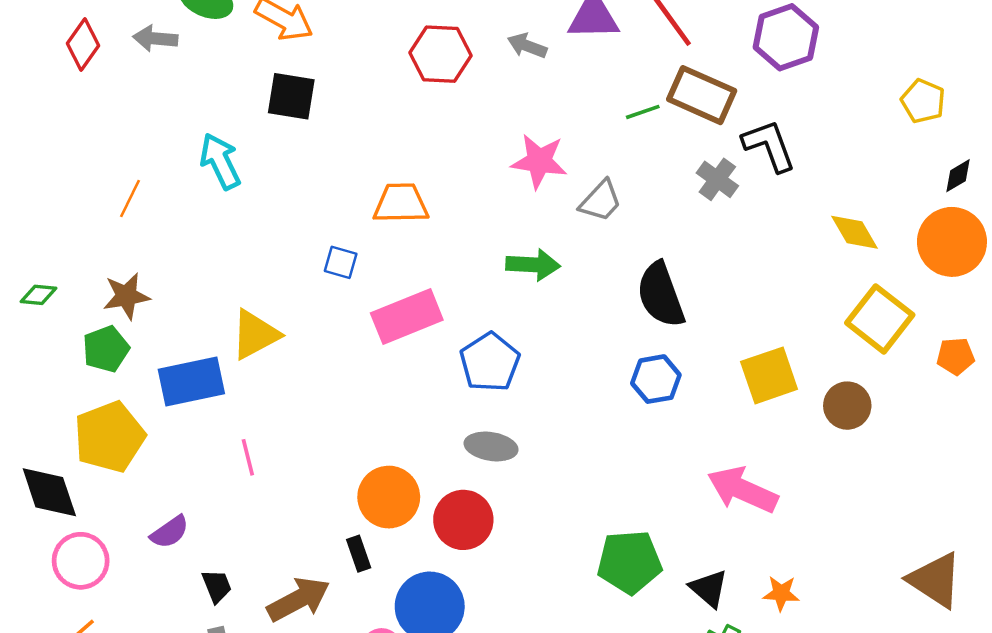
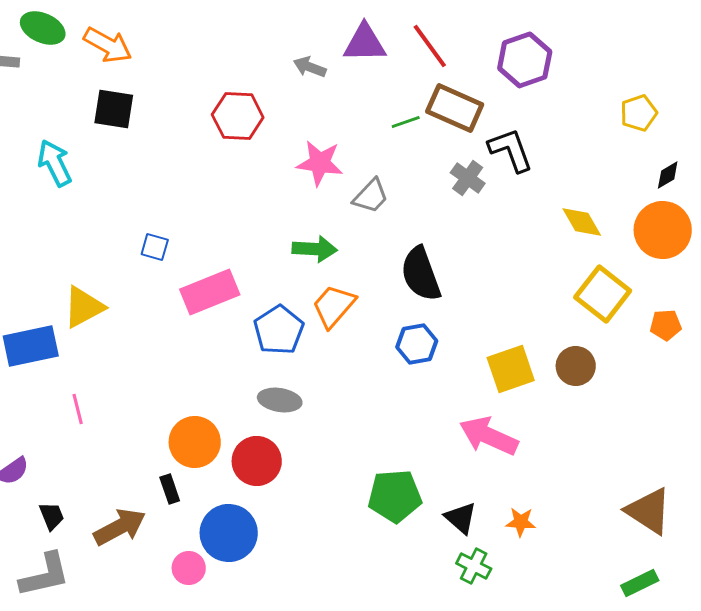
red hexagon: (440, 54) -> (238, 116), moved
yellow pentagon: (923, 101) -> (639, 113), turned 30
orange trapezoid: (401, 203) -> (334, 306), moved, turned -48
yellow square: (769, 375) -> (511, 369), moved

